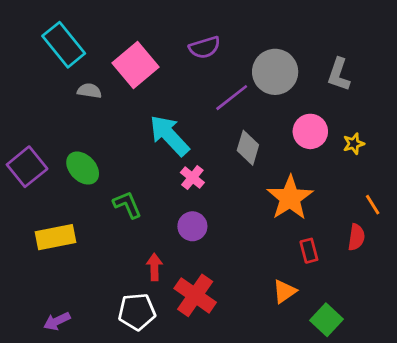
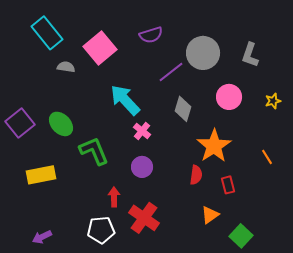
yellow star: (354, 144) -> (273, 101), moved
green L-shape: (127, 205) -> (94, 151), size x1.4
orange line: (373, 205) -> (267, 157), moved
red semicircle: (356, 237) -> (196, 175), moved

